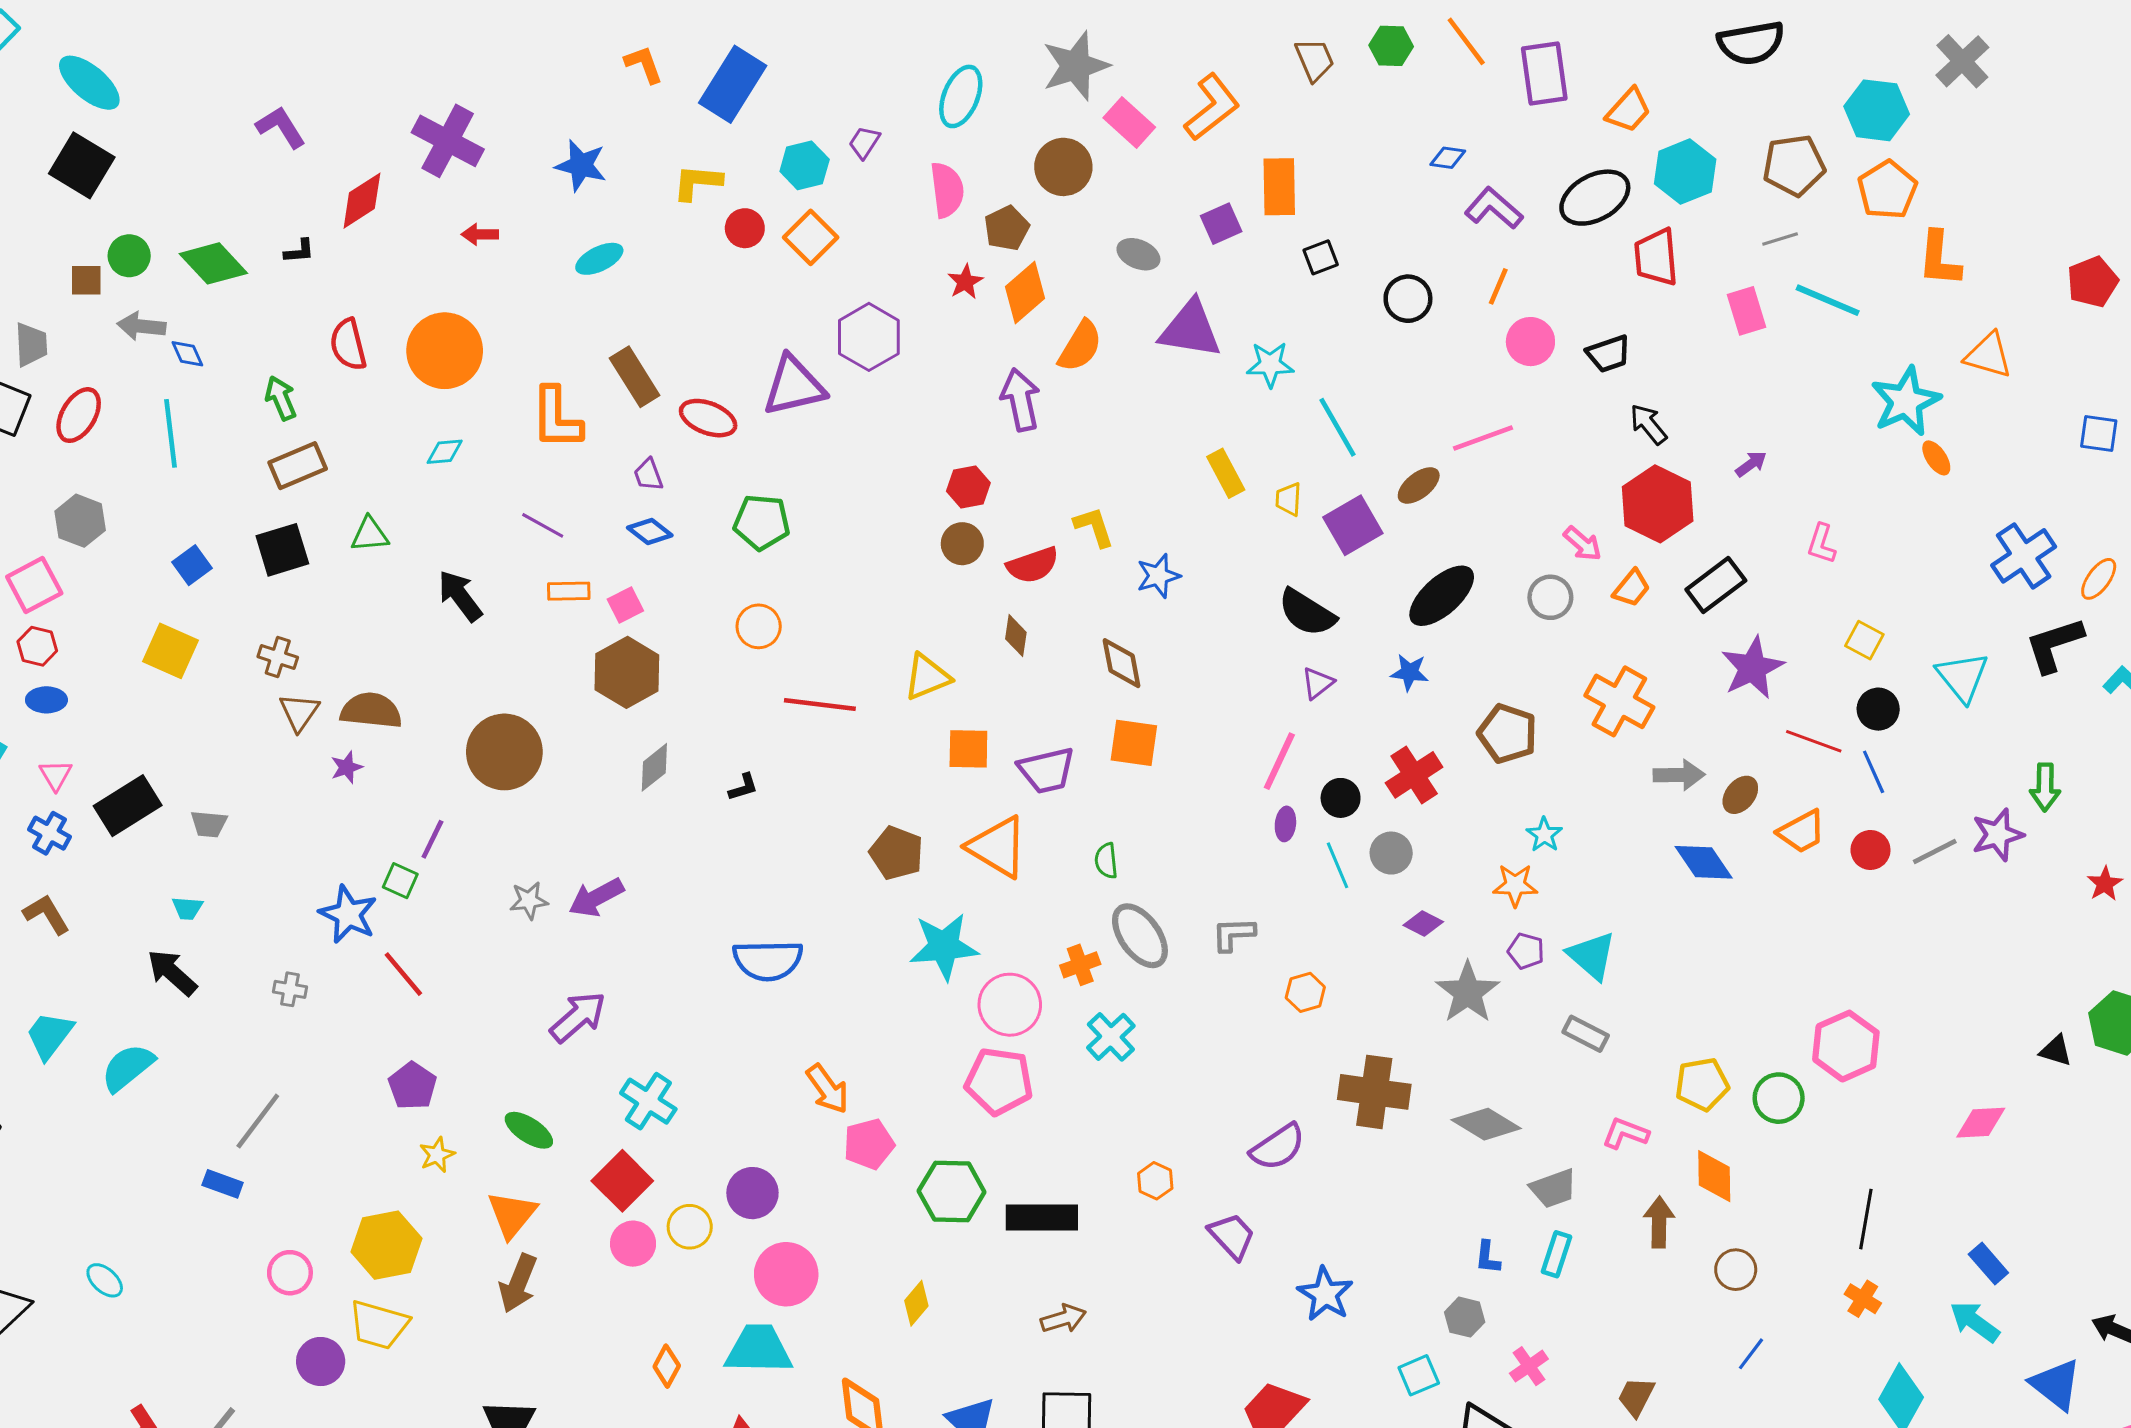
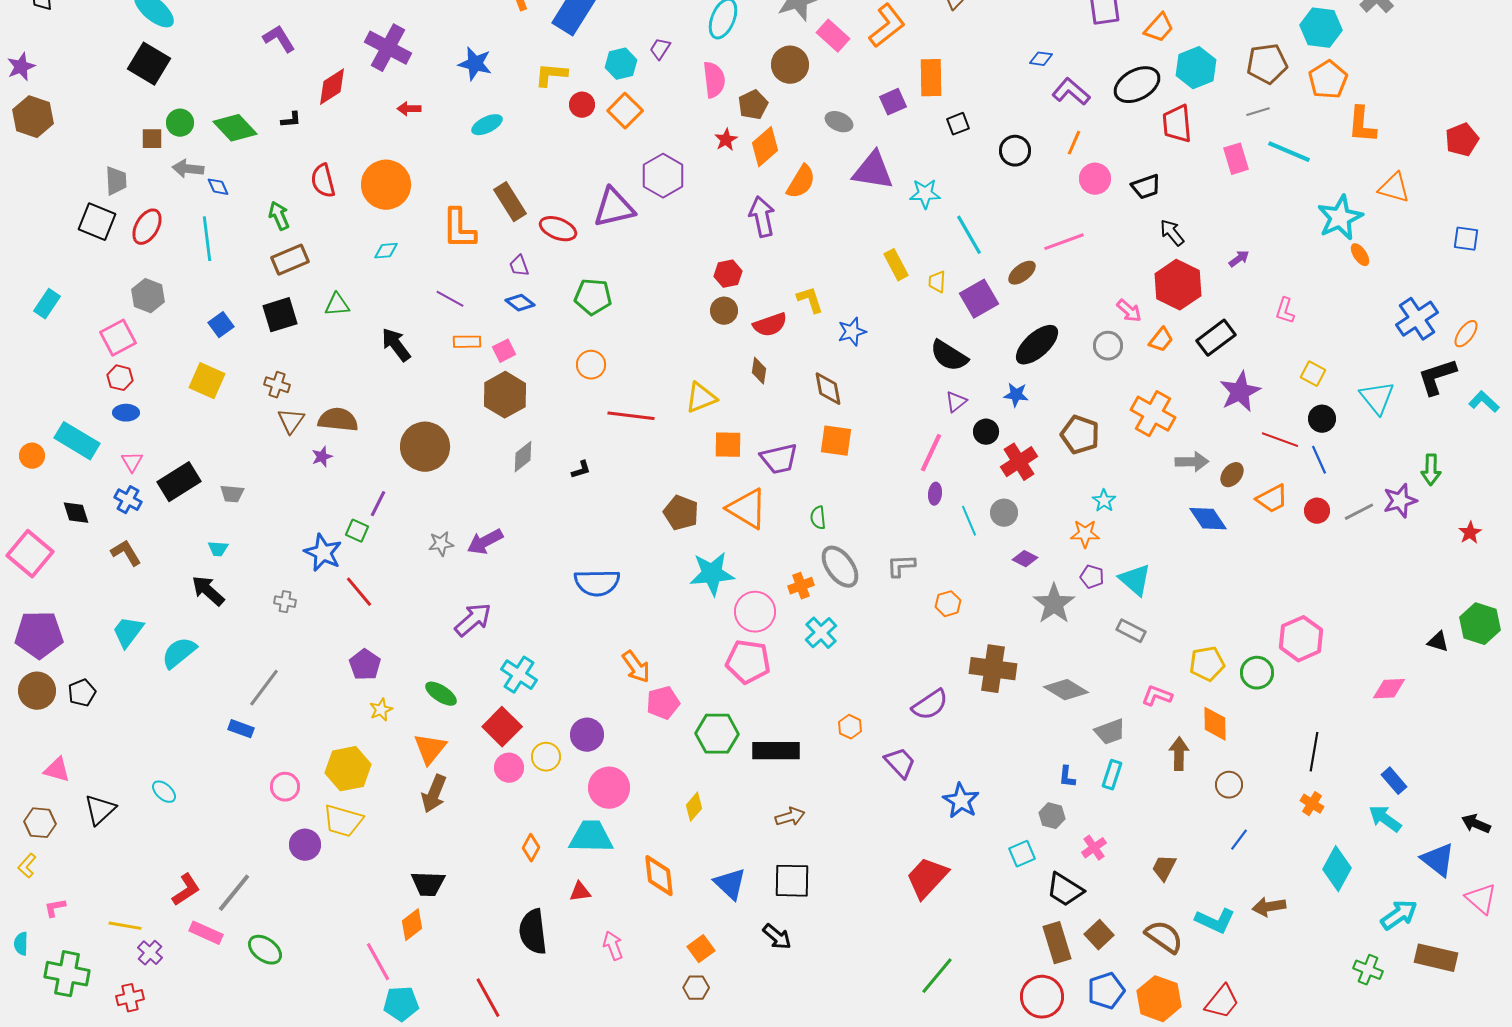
black circle: (1341, 798) -> (986, 432), moved

